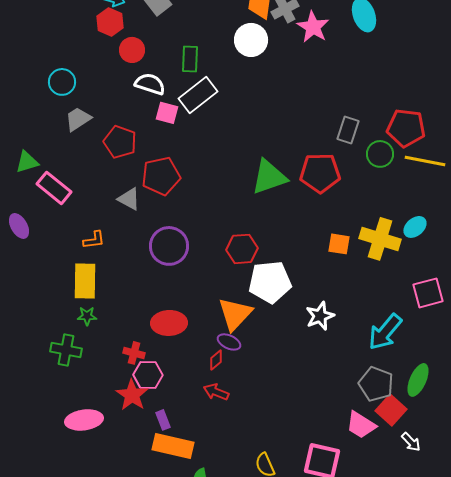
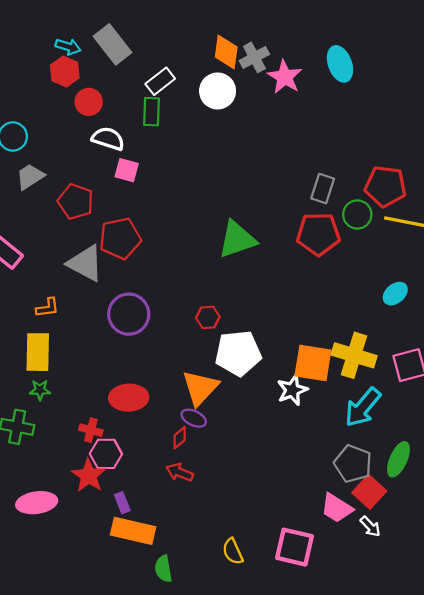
white rectangle: (198, 95) -> (160, 81), moved, size x0.7
red pentagon: (320, 173) -> (318, 234), moved
gray triangle: (129, 199) -> (85, 263), size x1.5
yellow cross: (380, 239) -> (354, 355), moved
orange square: (339, 244) -> (313, 363), moved, size x1.6
red hexagon: (242, 249) -> (208, 317), size x0.7
white arrow: (411, 442) -> (370, 526), moved

